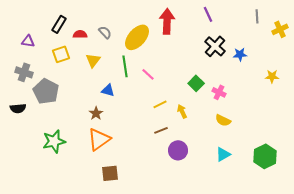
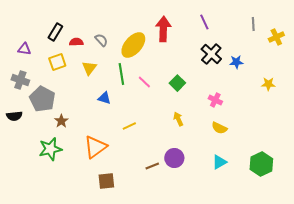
green square: (196, 83) -> (177, 83), moved
yellow line: (160, 104) -> (129, 126), moved
brown star: (96, 113) -> (61, 121), moved
brown line: (161, 130) -> (152, 166), moved

